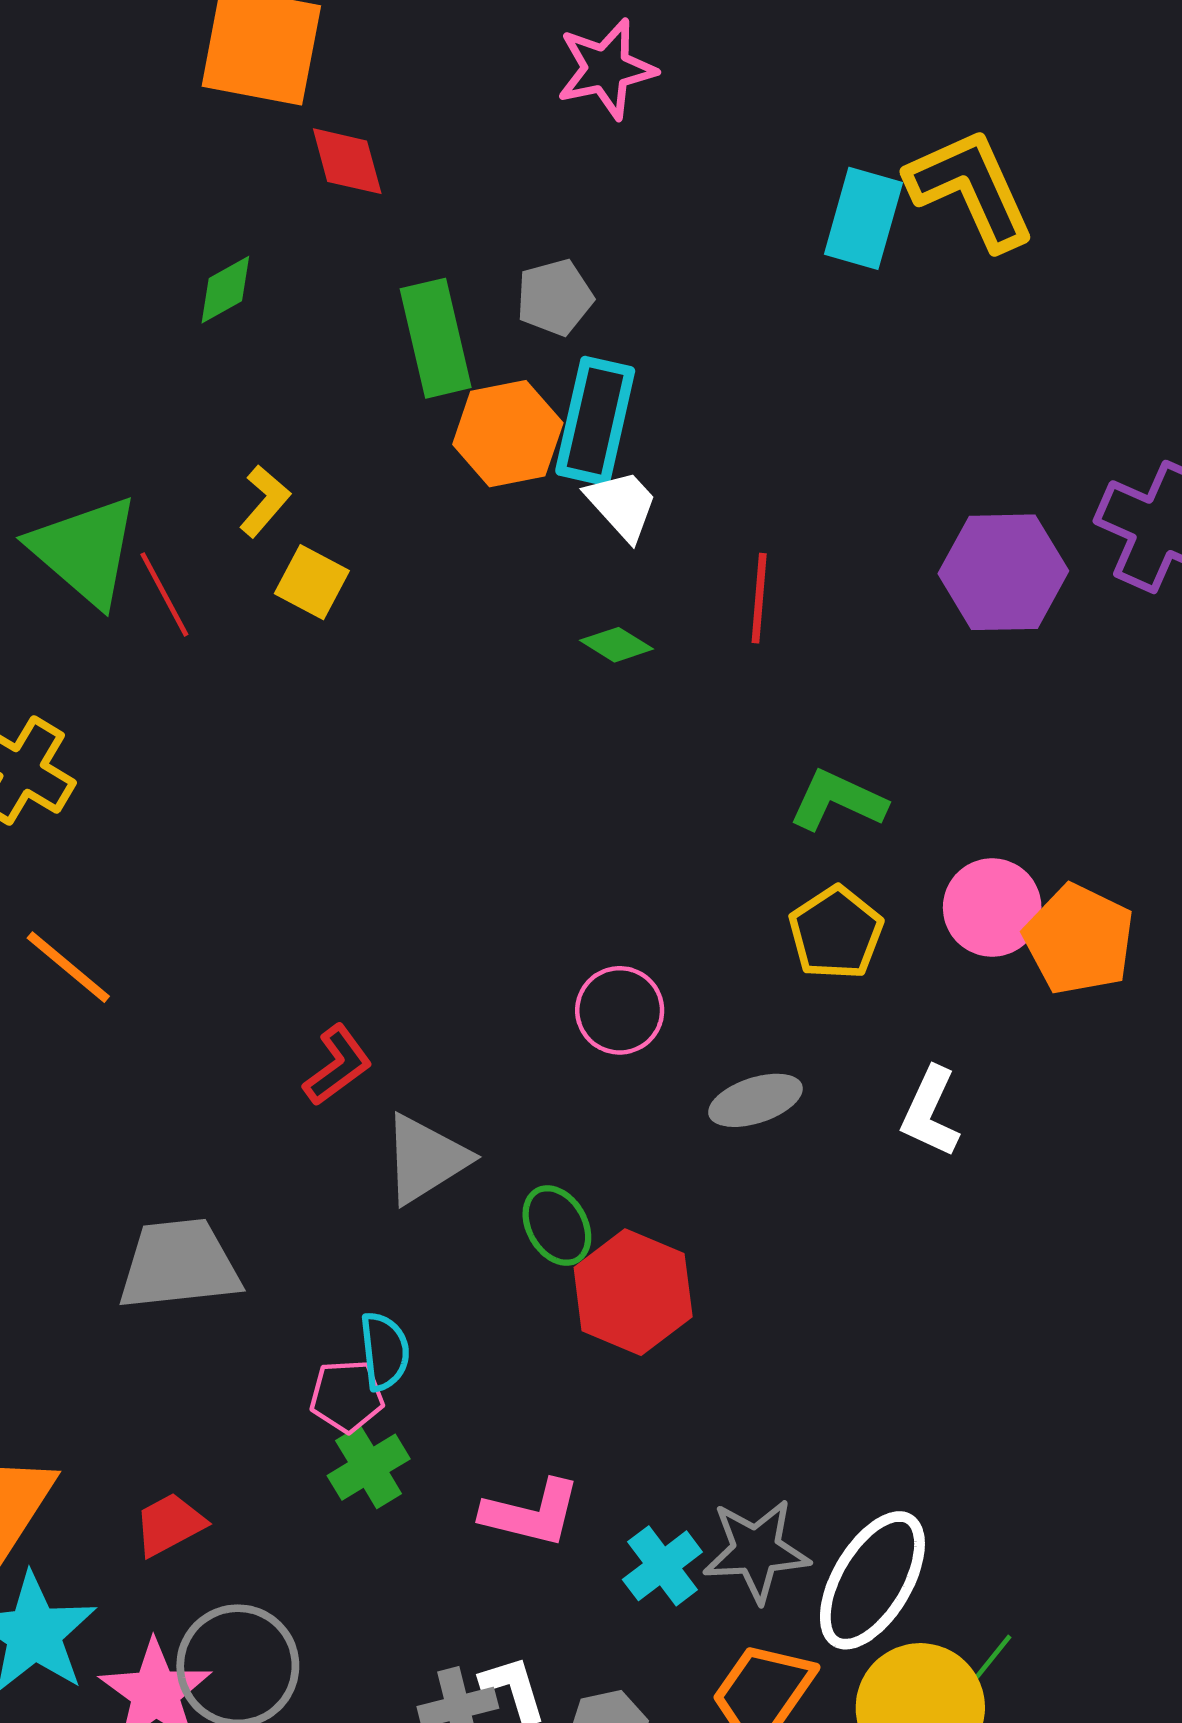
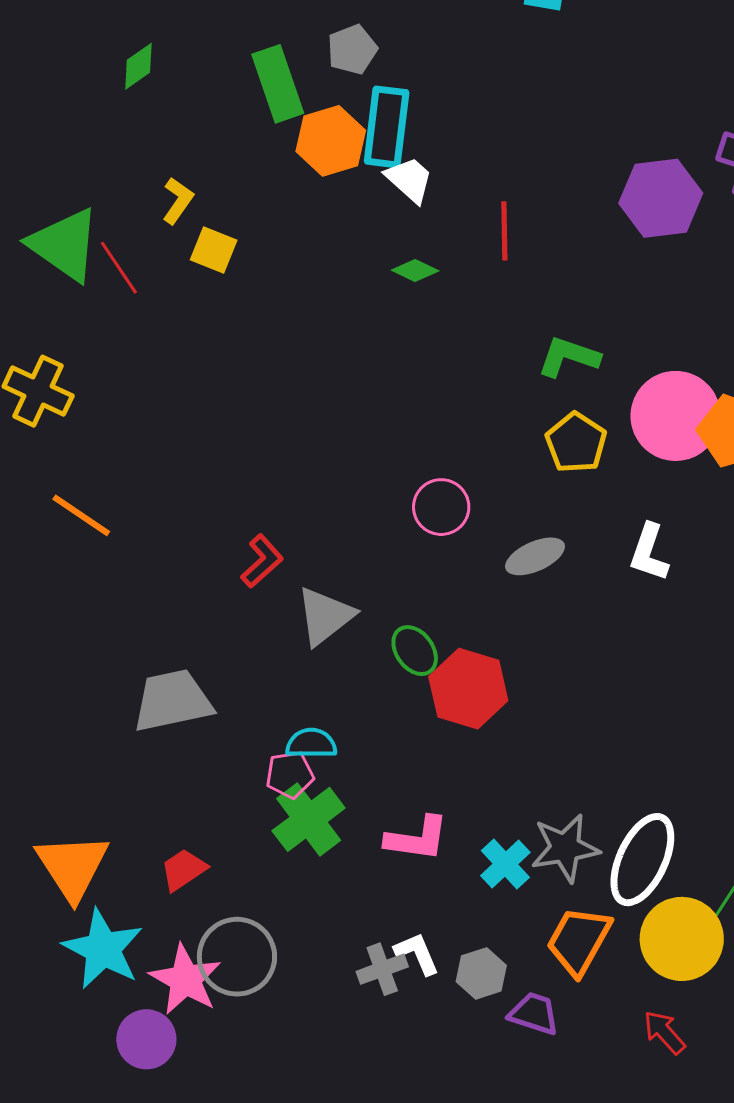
pink circle: (992, 907) -> (676, 416), size x1.4
cyan semicircle: (384, 1351) -> (311, 743), turned -78
green cross: (369, 1467) -> (309, 819), size x1.4

